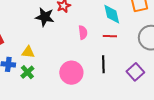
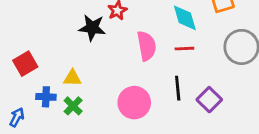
pink semicircle: (83, 32) -> (147, 46), size x1.5
purple square: (135, 72) -> (209, 100), moved

